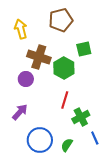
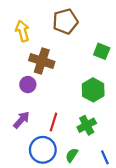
green square: (84, 49) -> (102, 51), moved, turned 35
green hexagon: (64, 68) -> (93, 90), moved
red line: (65, 100) -> (54, 122), moved
blue line: (95, 138) -> (105, 157), moved

